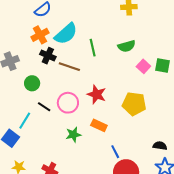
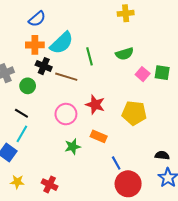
orange cross: (40, 35) -> (35, 45), turned 30
green circle: (32, 83) -> (28, 86), moved
black line: (44, 107) -> (21, 113), moved

